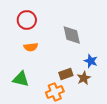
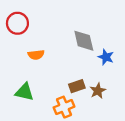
red circle: (27, 20) -> (17, 23), moved
blue star: (91, 61) -> (106, 57), moved

